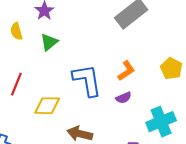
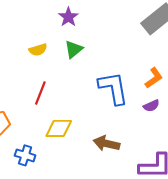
yellow semicircle: (16, 31) -> (38, 50), moved, turned -90
yellow diamond: (47, 106) -> (59, 128), moved

